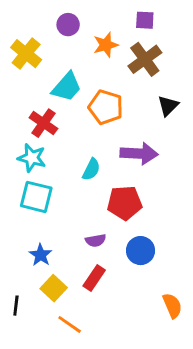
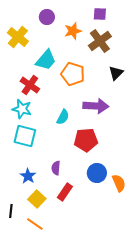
purple semicircle: (96, 240) -> (56, 168), moved, turned 104
orange semicircle: (172, 306) -> (119, 183), moved
orange line: (70, 324) -> (35, 224), moved

